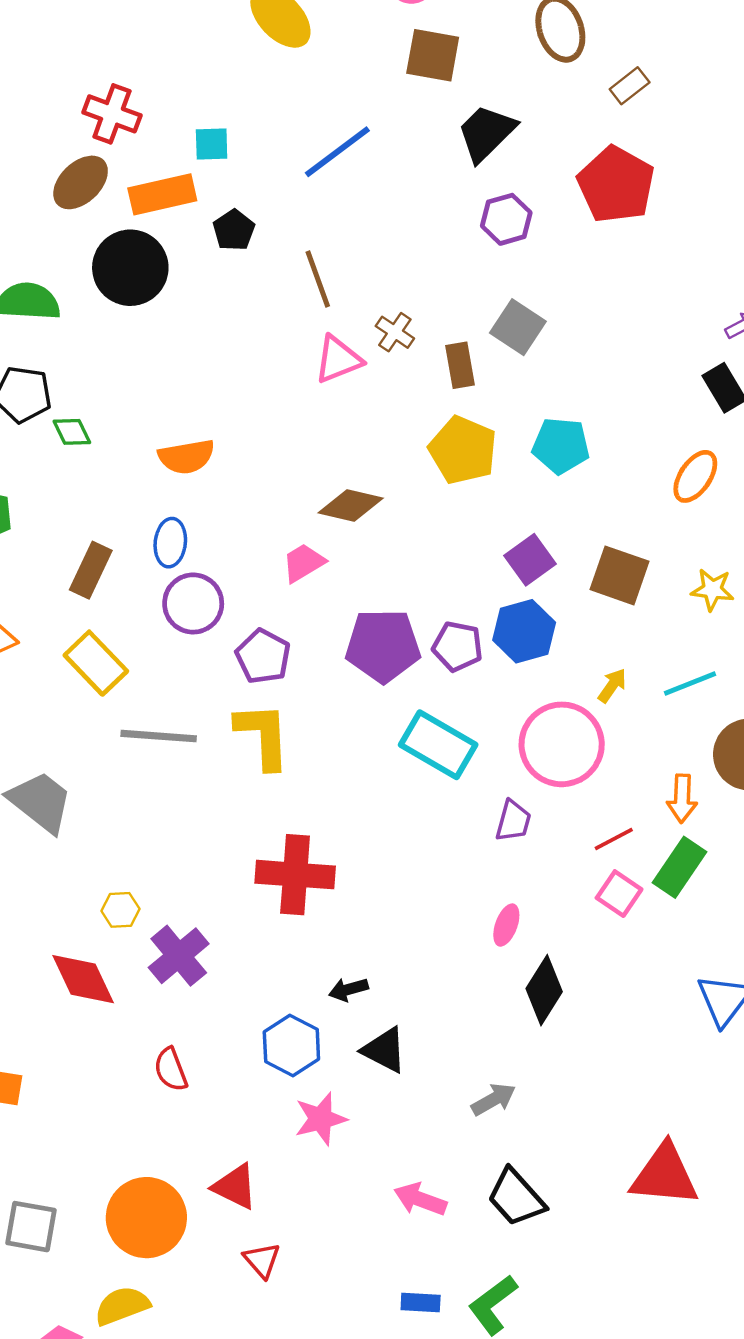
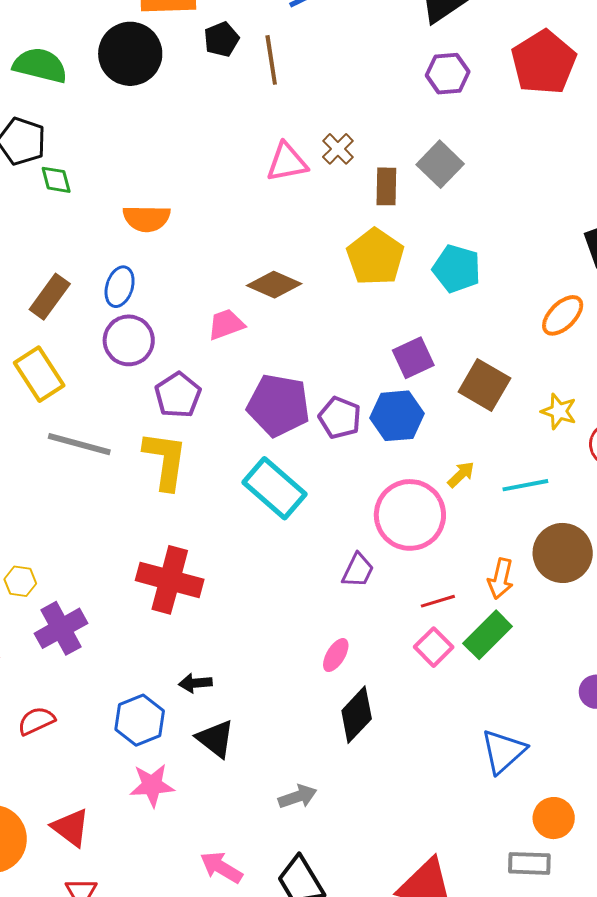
brown line: (318, 279) -> (271, 60), moved
cyan rectangle: (438, 745) -> (275, 488), moved
red semicircle: (171, 1069) -> (36, 721), turned 75

